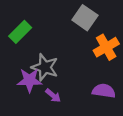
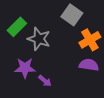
gray star: (45, 67) -> (39, 39), moved
purple semicircle: (104, 91) -> (89, 65), moved

